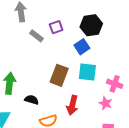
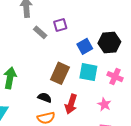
black hexagon: (91, 25) -> (109, 43), moved
pink cross: (115, 84) -> (115, 77), moved
black semicircle: (32, 100) -> (45, 98), moved

